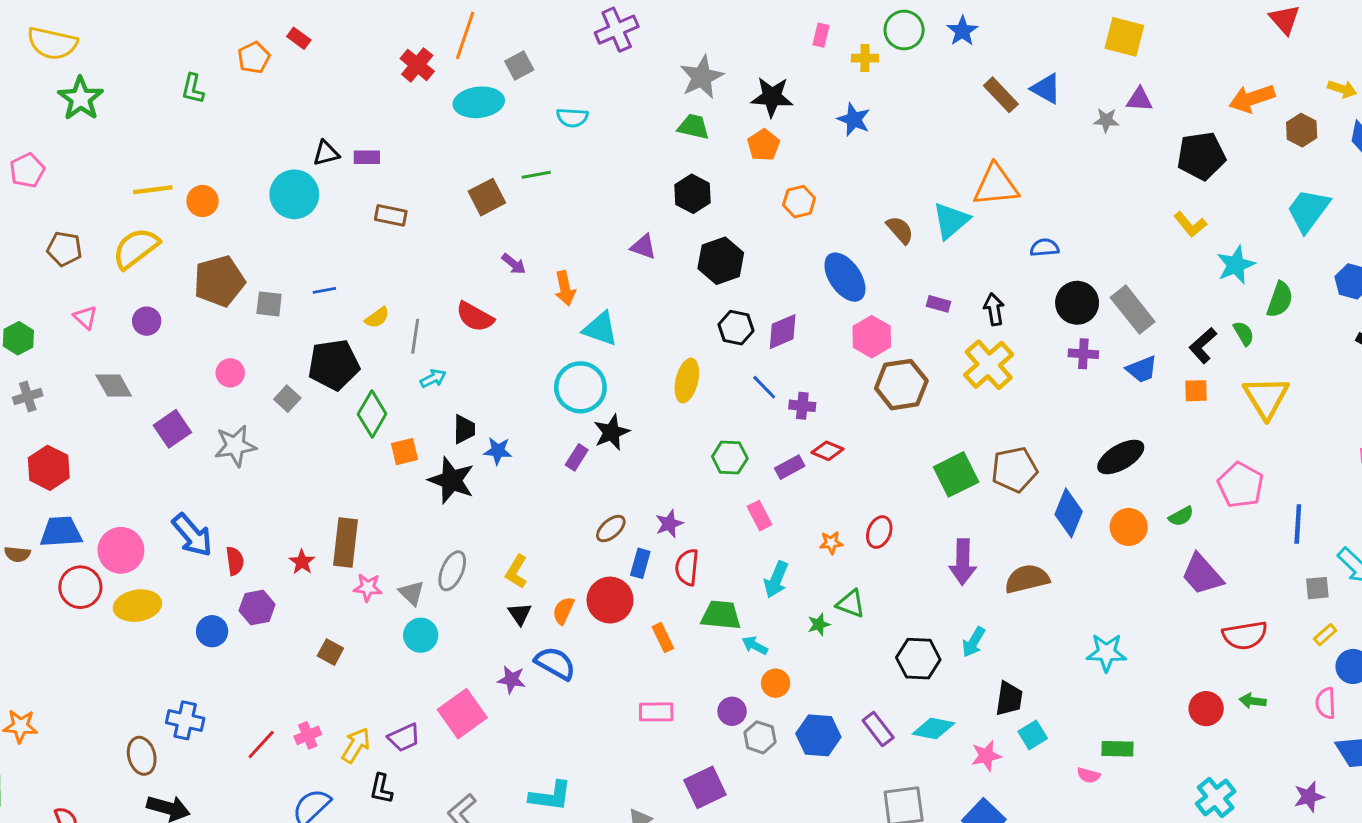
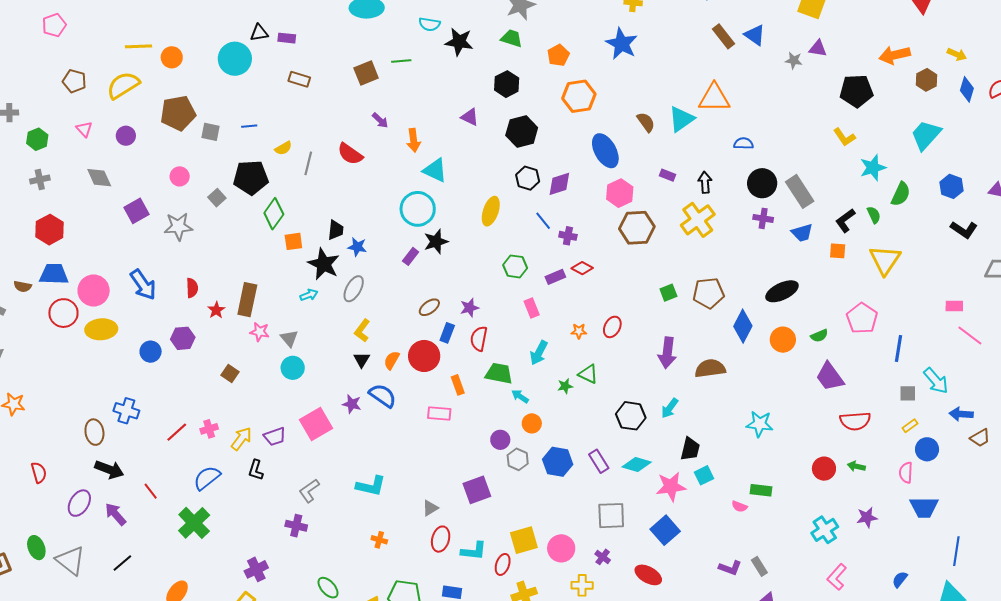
black star: (772, 97) -> (459, 42), moved
blue star: (854, 119) -> (622, 44), size x1.4
orange hexagon: (799, 202) -> (579, 96), size x1.5
cyan arrow: (433, 378) -> (309, 295), moved
green square: (956, 474) -> (668, 293), size x0.6
red semicircle: (235, 561) -> (192, 288), moved
gray ellipse: (452, 571) -> (354, 289), moved
pink rectangle: (656, 712) -> (439, 413), moved
pink star: (986, 756) -> (671, 487), size x1.4
purple star: (1309, 797) -> (867, 517), moved

